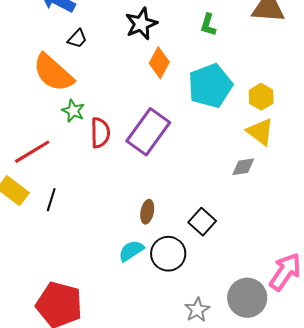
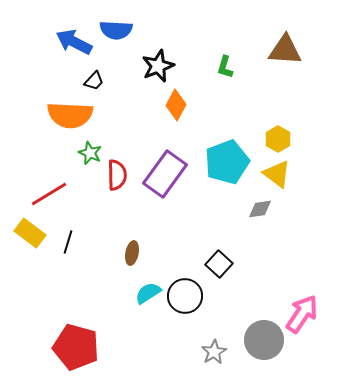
orange semicircle: (53, 73) -> (70, 115), turned -39
cyan pentagon: (210, 86) -> (227, 162), moved
brown ellipse: (147, 212) -> (132, 253), moved

